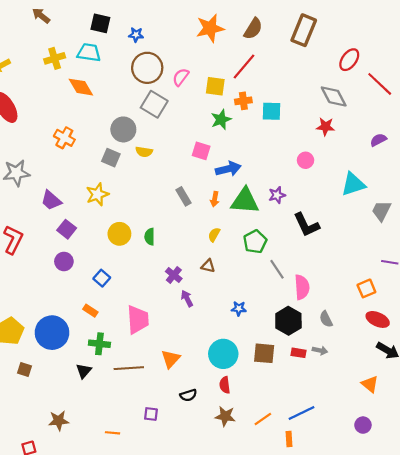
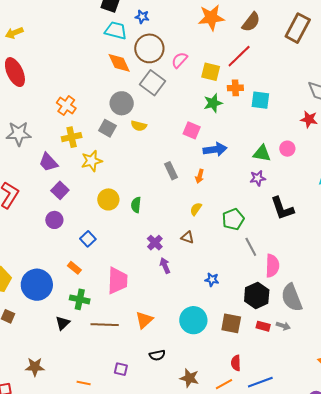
cyan trapezoid: (89, 53) -> (116, 31), moved
yellow cross: (55, 58) -> (72, 137), moved
orange diamond: (81, 87) -> (119, 63), moved
green triangle: (245, 201) -> (262, 153), moved, size x0.7
gray semicircle: (326, 319) -> (292, 298), size x1.8
red semicircle: (225, 385) -> (236, 363), moved

